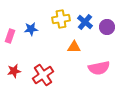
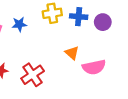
blue cross: (85, 22) -> (79, 17), turned -35
orange triangle: (74, 47) -> (72, 53), moved, turned 40

